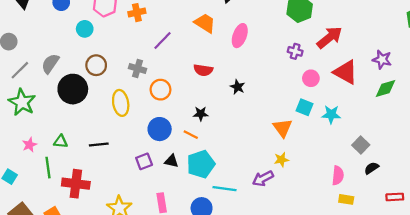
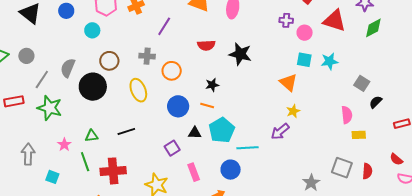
purple cross: (295, 51) -> (286, 20), moved
black star: (238, 87) -> (240, 54), size x1.6
purple square: (144, 161) -> (172, 148), moved

